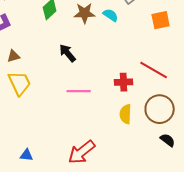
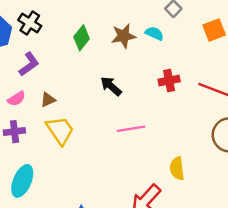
red cross: (124, 82) -> (169, 81), moved
yellow semicircle: (126, 114) -> (177, 168), moved

